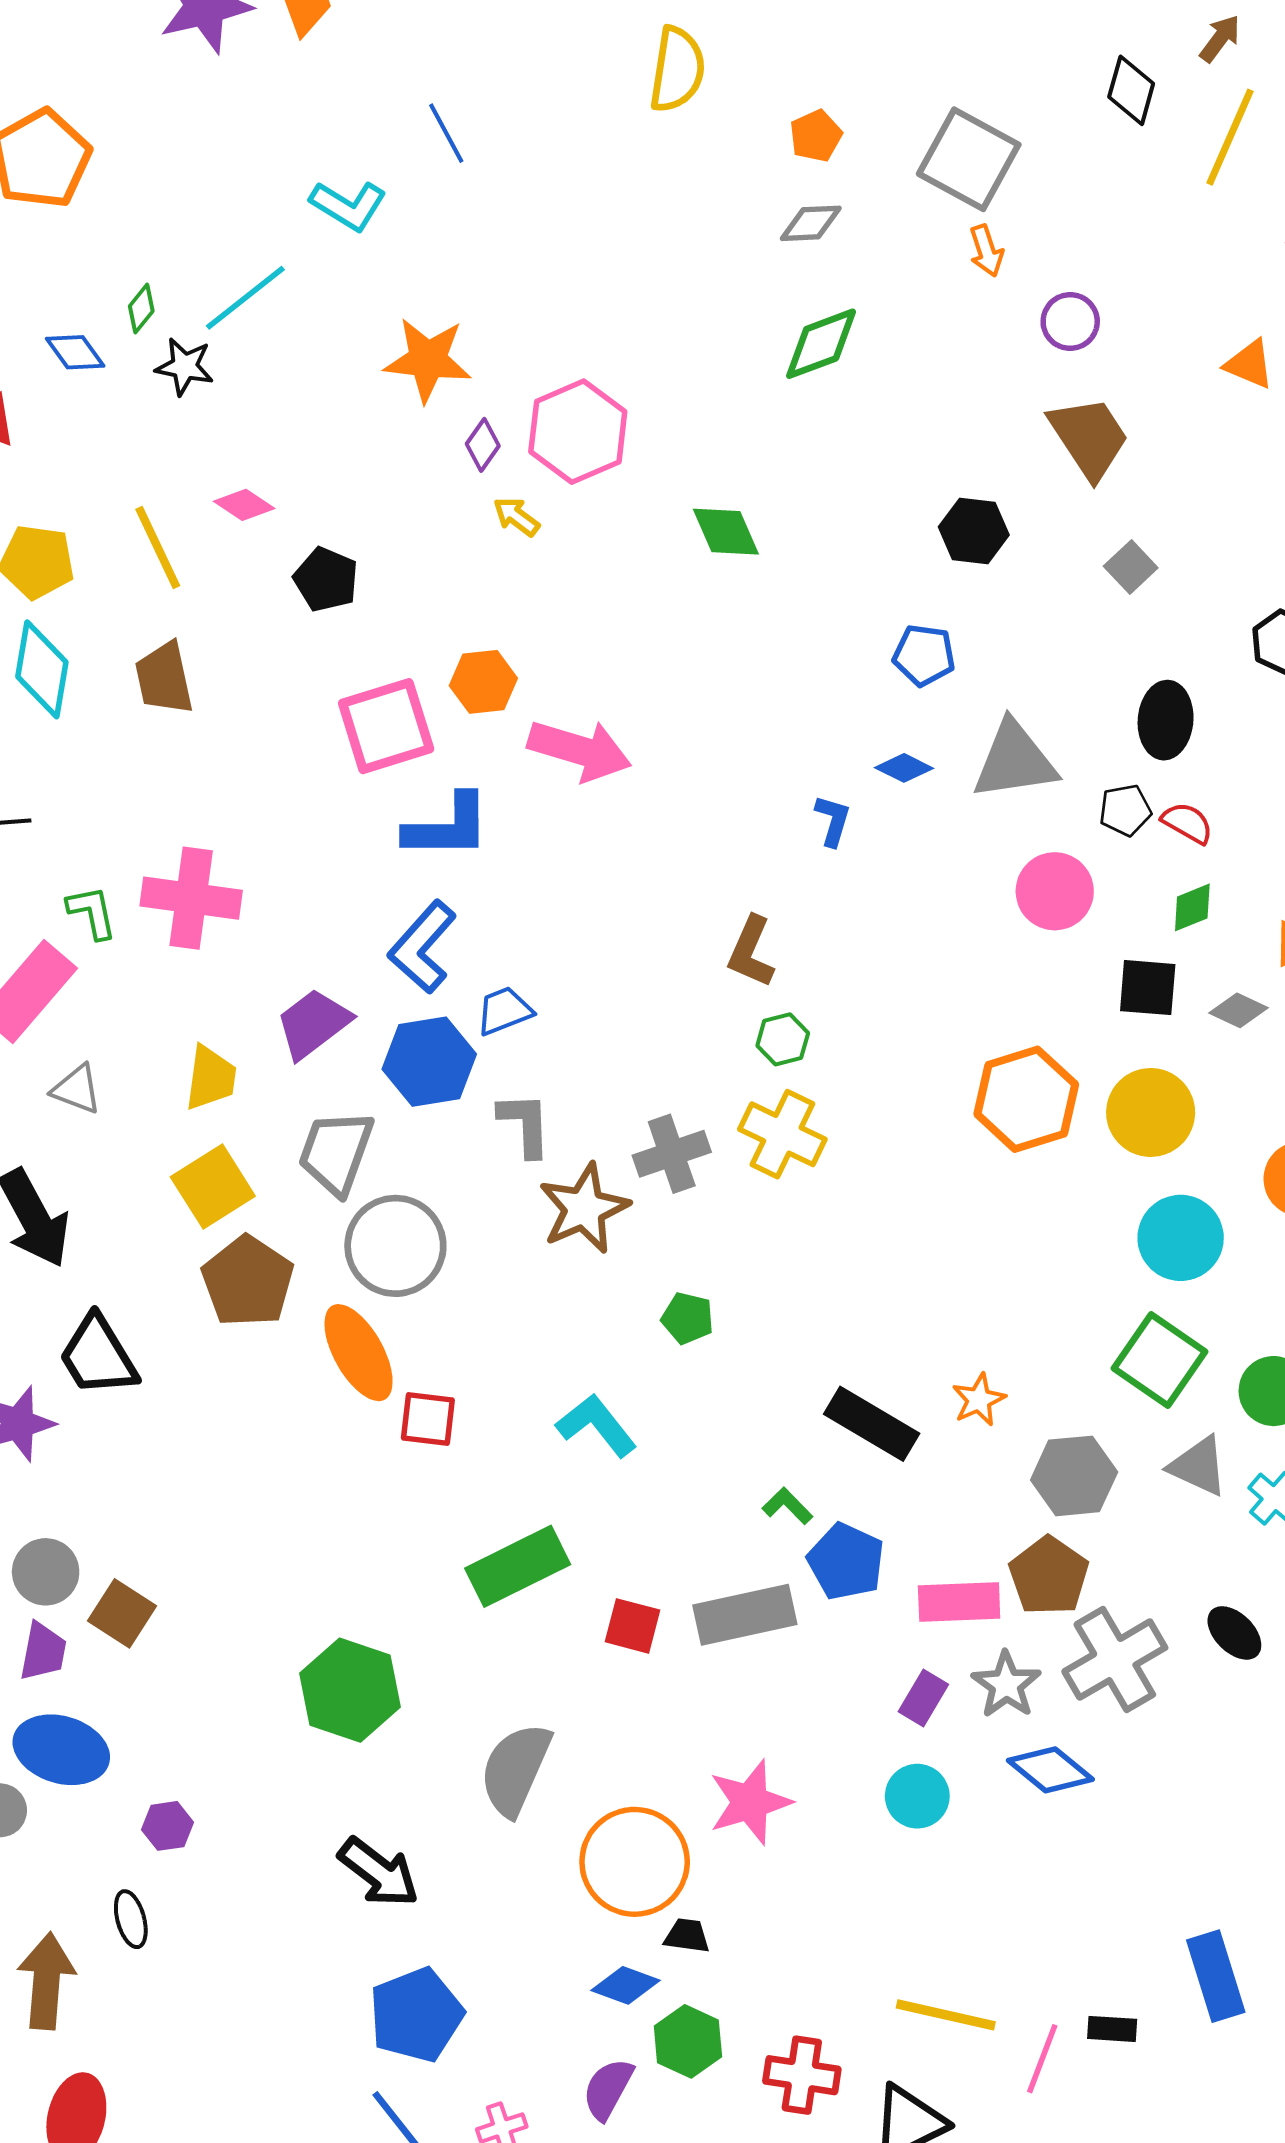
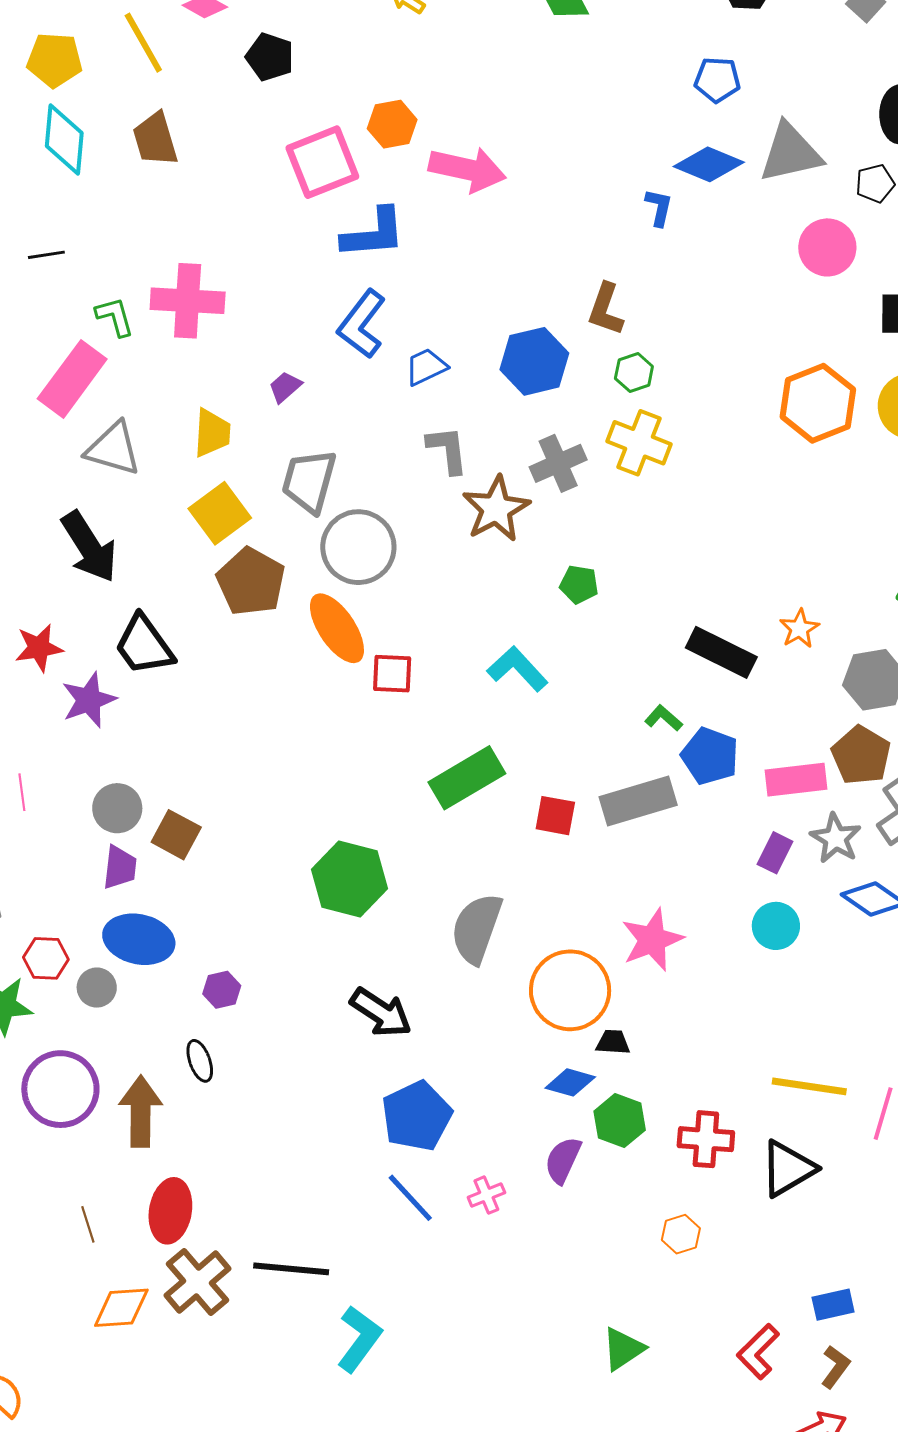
blue diamond: (904, 768) -> (709, 164), size x1.6
purple trapezoid: (313, 1024) -> (285, 387), size x0.6
blue hexagon: (429, 1062) -> (534, 361), moved
gray triangle: (77, 1089) -> (113, 449), size x1.5

